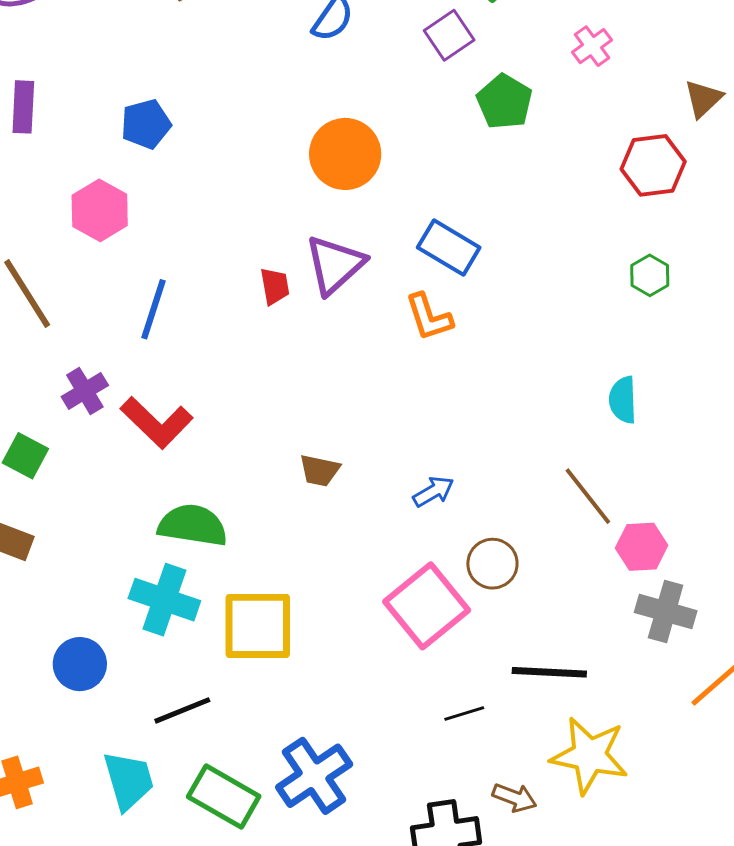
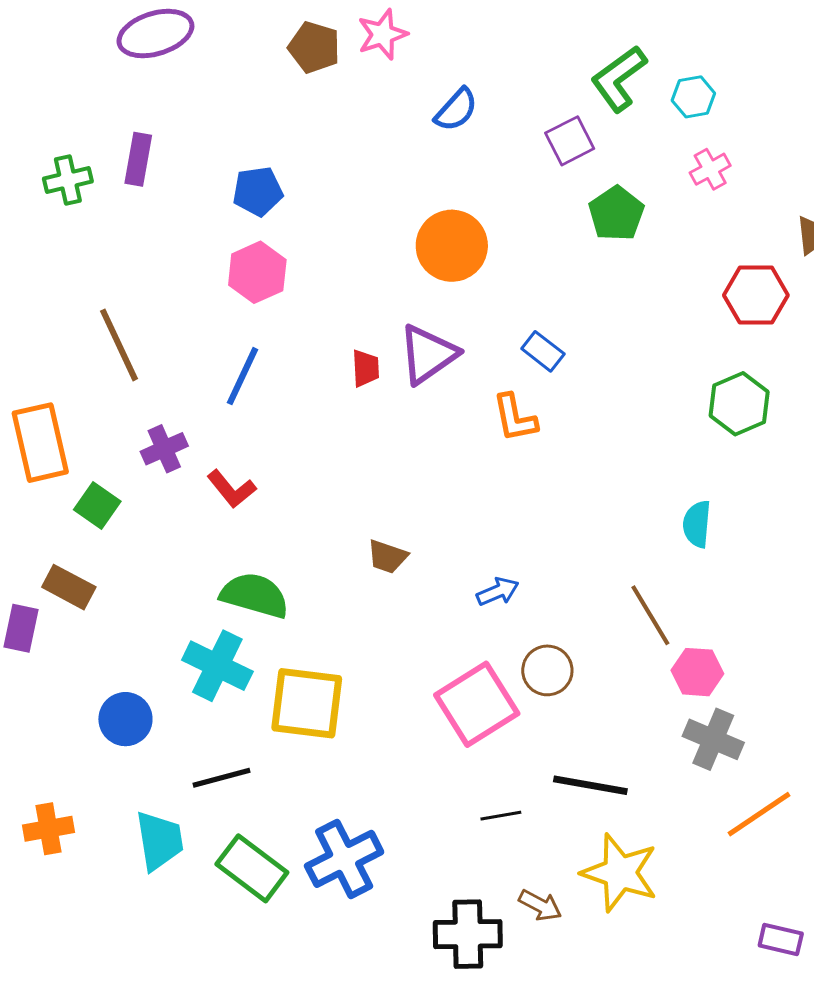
pink hexagon: (100, 210) -> (257, 272), moved
blue rectangle: (449, 247) -> (543, 351), size x0.7
green hexagon: (650, 275) -> (739, 404), size x1.5
red L-shape: (157, 423) -> (232, 489), size x0.7

